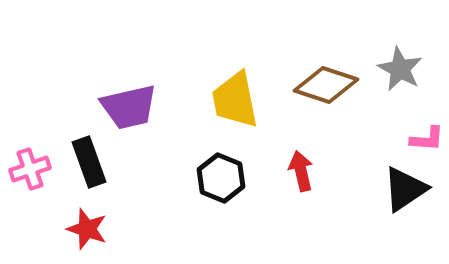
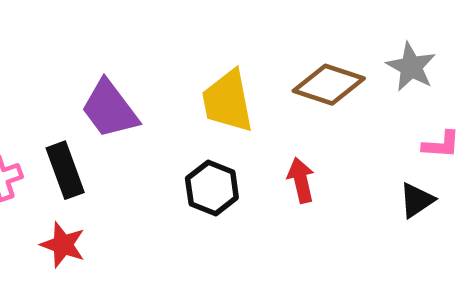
purple trapezoid: (129, 107) -> (110, 109), turned 66
black triangle: (405, 189) -> (417, 200), size x0.7

